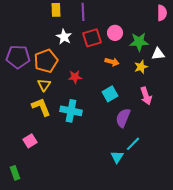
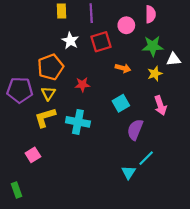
pink semicircle: (162, 13) -> (150, 14), moved
pink circle: (115, 33) -> (126, 25), moved
purple pentagon: (18, 57) -> (20, 90), moved
yellow L-shape: (41, 107) -> (45, 118), turned -85

